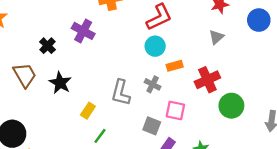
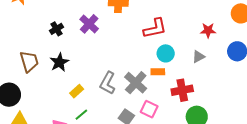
cyan circle: (155, 46) -> (166, 53), moved
brown trapezoid: (25, 75) -> (29, 61), moved
gray cross: (153, 84) -> (136, 83), size x1.6

